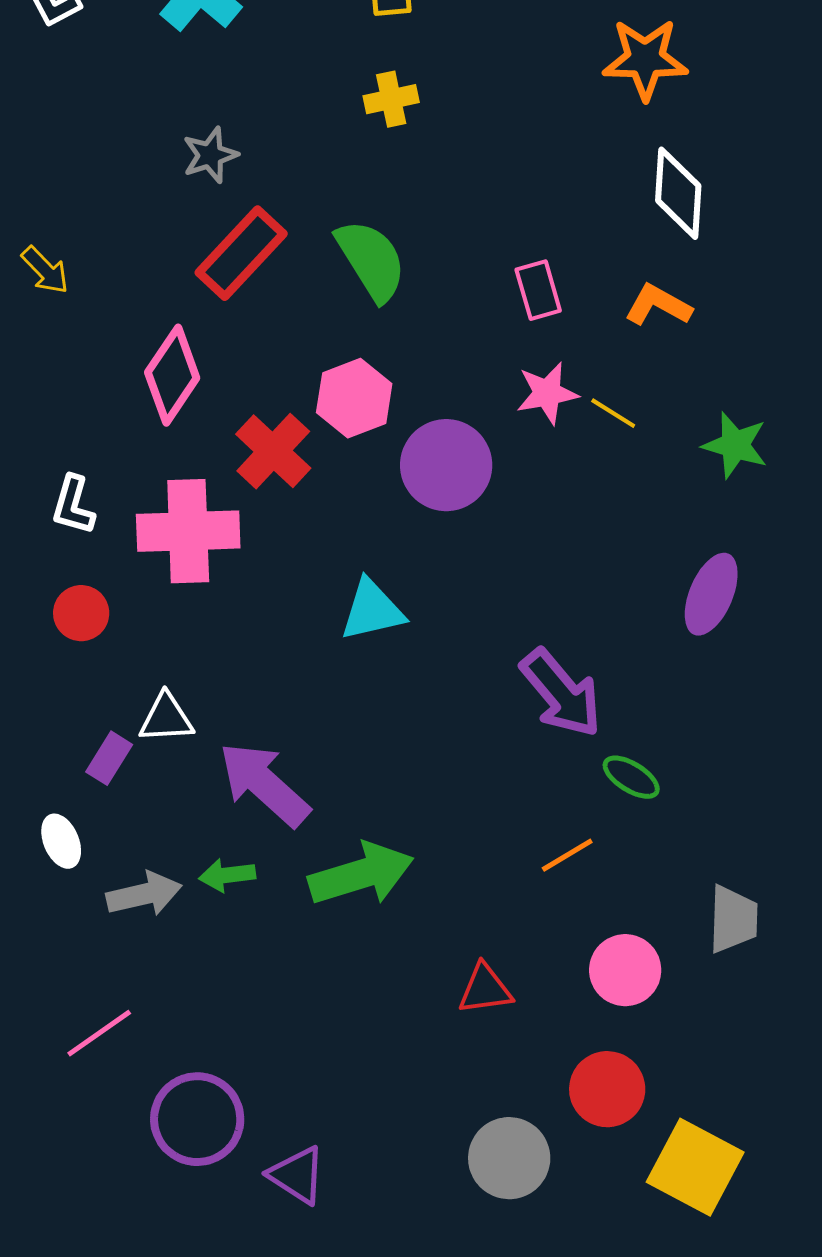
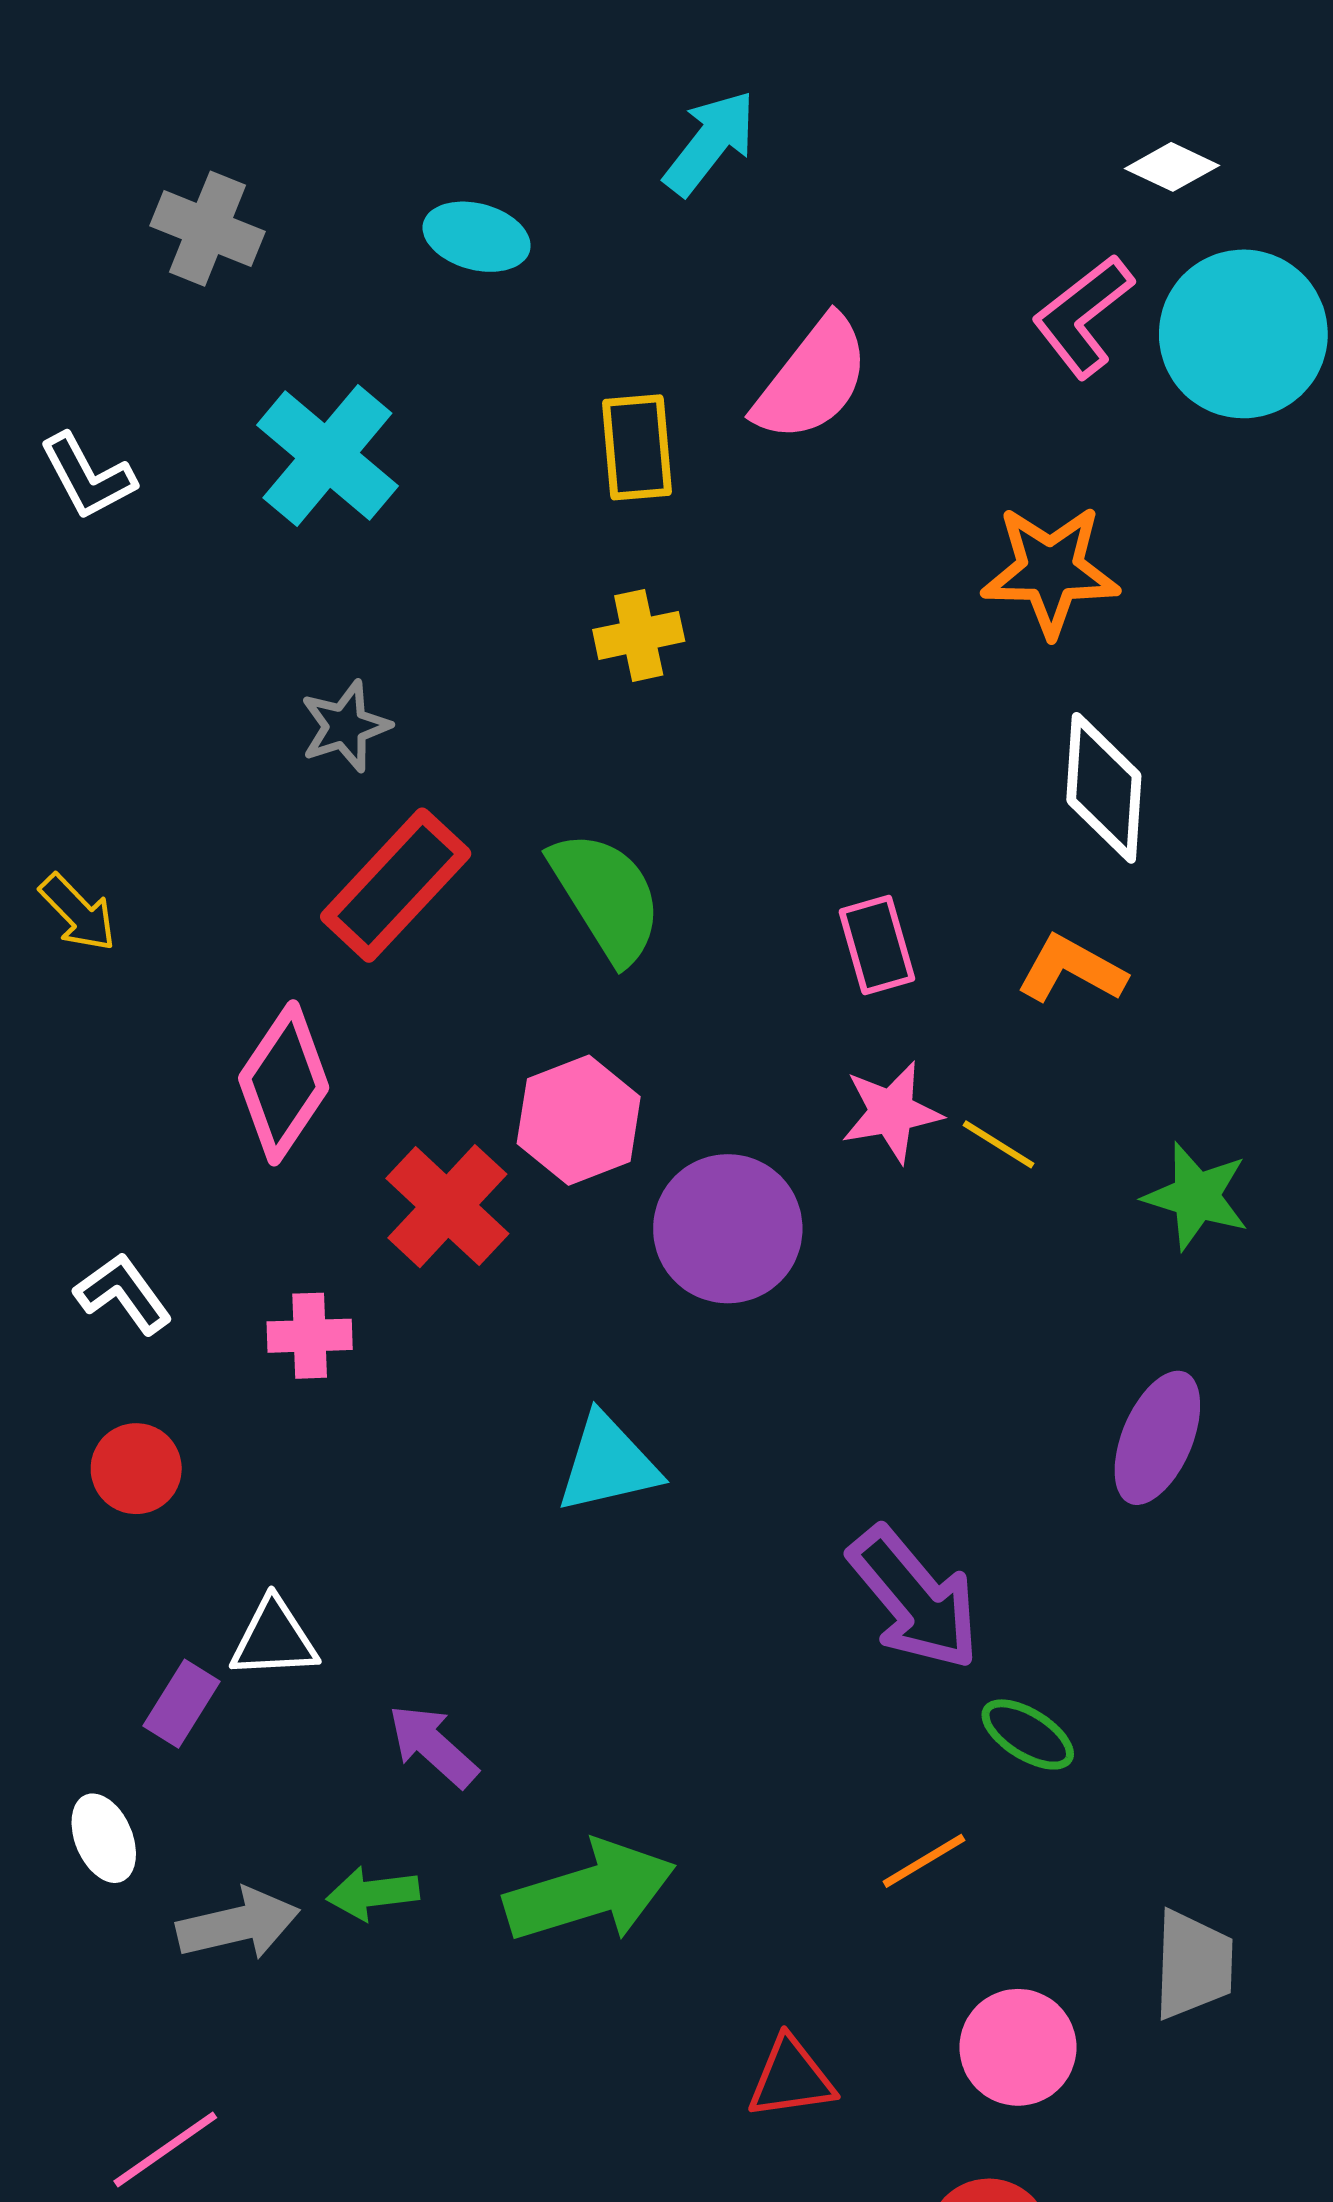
white L-shape: (73, 505) -> (123, 1294), turned 128
pink cross: (188, 531) -> (310, 1336), size x0.5
purple arrow: (264, 784) -> (433, 1746), size x0.6

